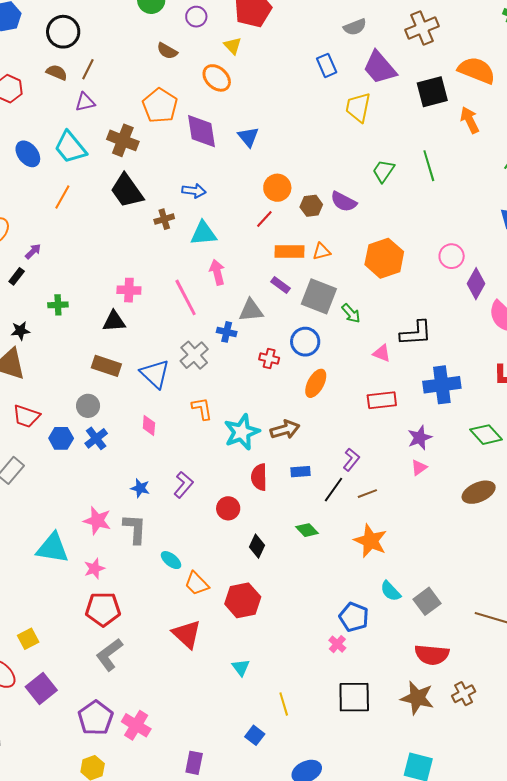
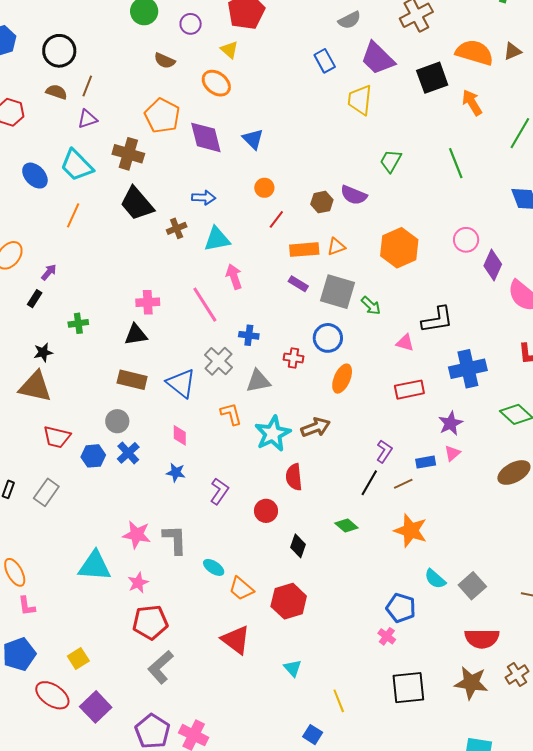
green line: (429, 166) -> (456, 163), moved
orange circle: (277, 188) -> (264, 188), moved, size x0.7
gray triangle: (251, 310) -> (258, 381), moved
blue rectangle: (300, 472) -> (426, 462), moved
blue star: (140, 488) -> (176, 473), moved

